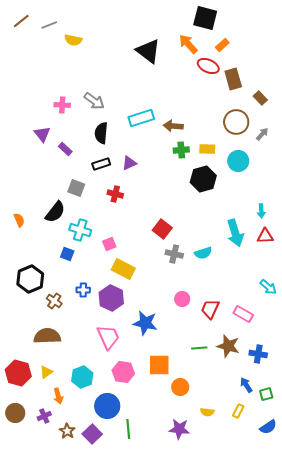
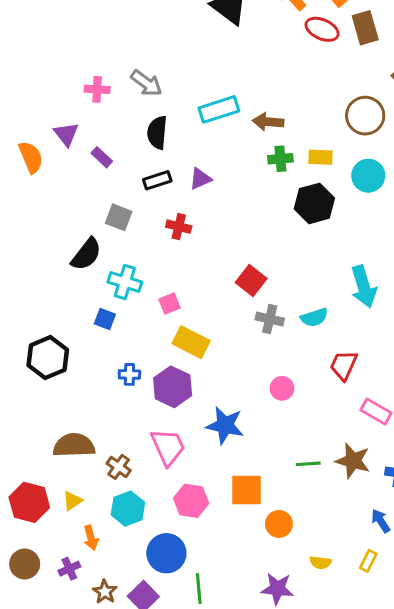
brown rectangle: (233, 79) -> (365, 28), moved
orange semicircle: (19, 220) -> (31, 157), moved, size x1.5
brown cross: (54, 301) -> (119, 467), moved
red trapezoid: (210, 309) -> (344, 365), moved

